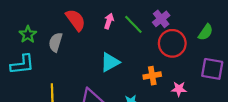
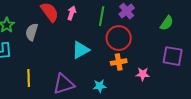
pink arrow: (109, 21) -> (72, 13), moved
green line: (133, 24) -> (102, 16), turned 54
red circle: (172, 43) -> (119, 38), moved

